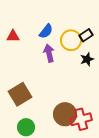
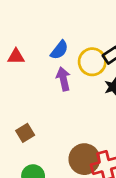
brown square: (20, 94) -> (25, 133), size x0.6

